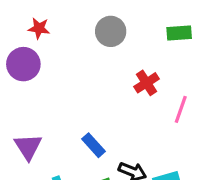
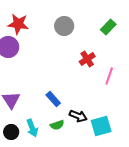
red star: (39, 28) -> (18, 24), size x1.5
green rectangle: (179, 33) -> (108, 27), turned -42

